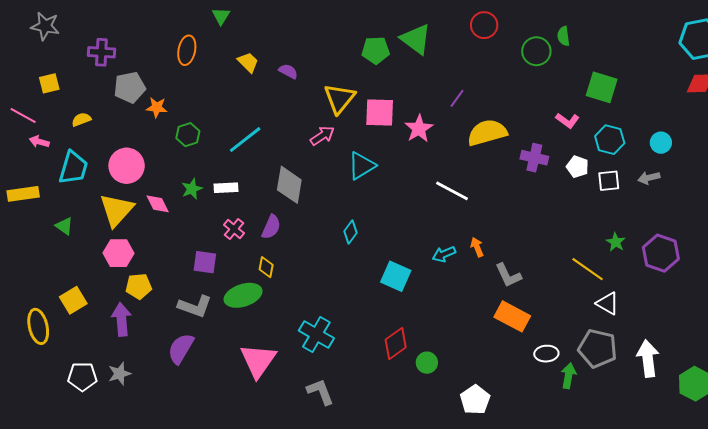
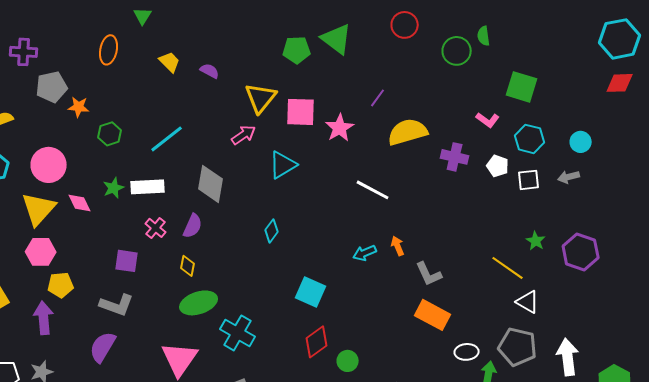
white rectangle: (226, 188) -> (148, 187), size x1.4
cyan square: (396, 276) -> (311, 292), moved
green ellipse: (243, 295) -> (199, 303), moved

